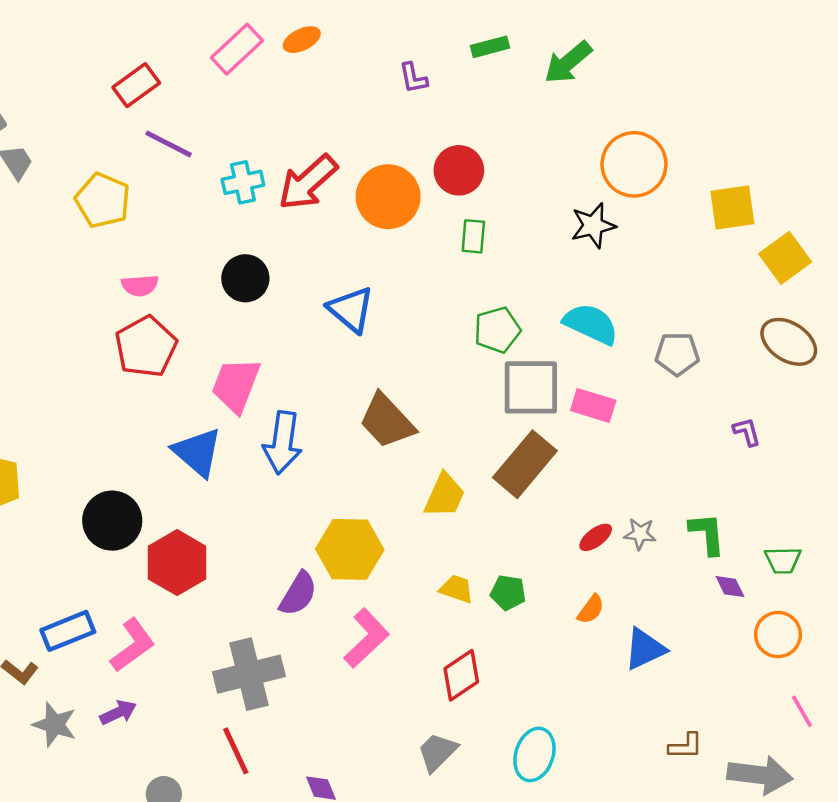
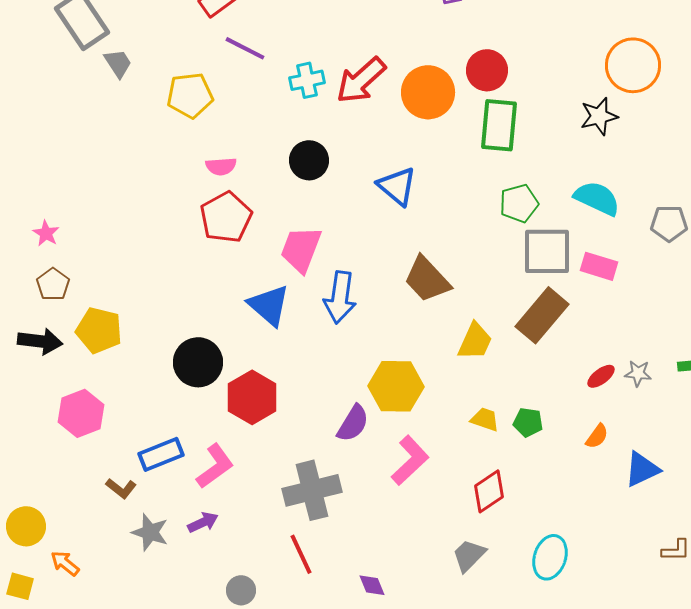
yellow pentagon: (103, 200) -> (190, 95), turned -30
green rectangle: (473, 236) -> (499, 125), size x1.8

